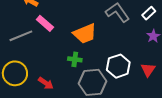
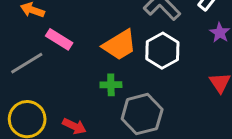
white hexagon: (118, 66) -> (162, 51), moved

